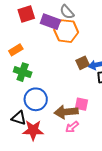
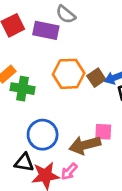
orange hexagon: (66, 31) -> (69, 74), moved
green cross: (23, 72) -> (22, 89), moved
pink arrow: (72, 127) -> (69, 171), moved

